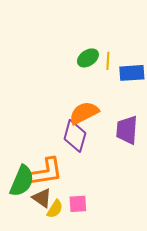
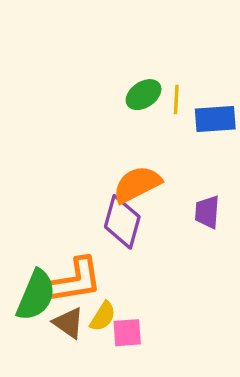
purple trapezoid: (127, 130) -> (207, 212), size x0.7
yellow semicircle: (55, 209) -> (103, 316), moved

